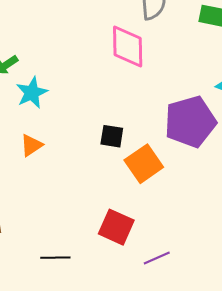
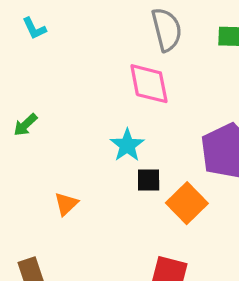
cyan star: (32, 93) -> (127, 145), moved

